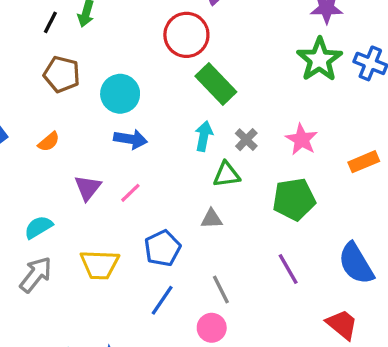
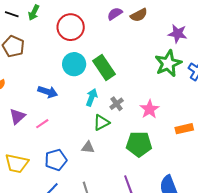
black line: (50, 22) -> (12, 14), turned 72
red circle: (186, 35) -> (71, 27), moved
cyan circle: (120, 94) -> (74, 64), moved
green triangle: (227, 175) -> (101, 123), turned -30

